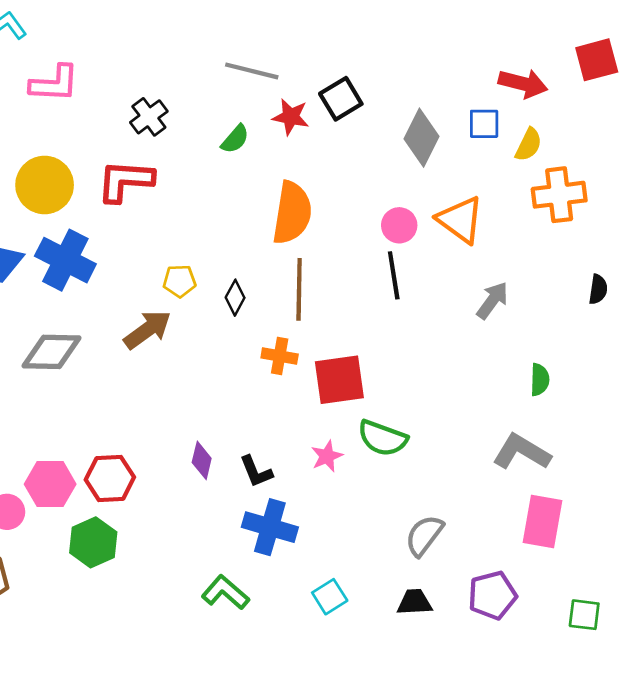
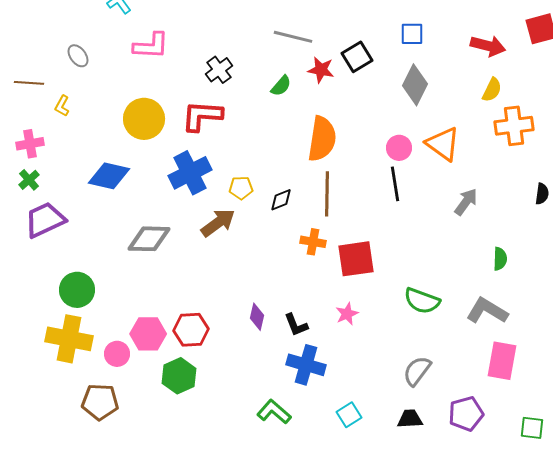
blue square: (484, 124) -> (412, 34), moved
blue cross: (65, 260) -> (190, 173), moved, turned 36
black diamond: (235, 298) -> (281, 200), turned 40
green semicircle: (383, 438) -> (422, 301), moved

